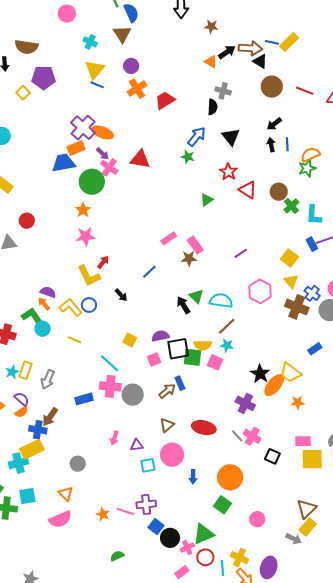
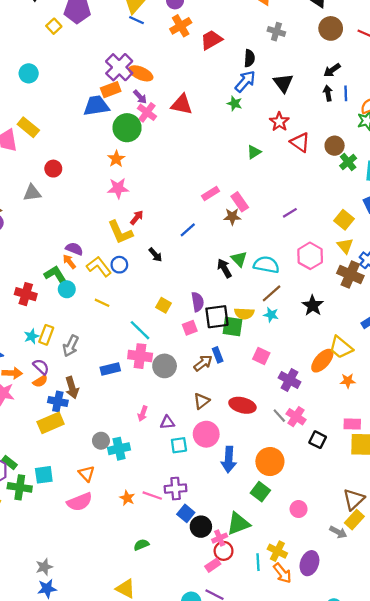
black semicircle: (213, 107) -> (249, 58), moved
purple semicircle: (160, 336) -> (198, 302), turned 90
pink square: (215, 362) -> (261, 356), moved
black star: (260, 374) -> (313, 306), moved
brown arrow: (50, 417) -> (72, 388), turned -54
cyan cross: (19, 463) -> (119, 449), moved
blue arrow: (193, 477) -> (229, 460), size x1.6
red circle: (205, 557) -> (224, 551), moved

